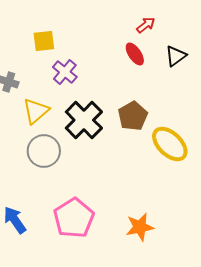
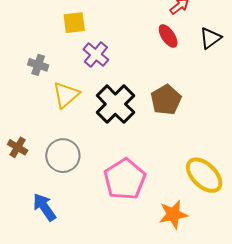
yellow ellipse: (170, 144) -> (204, 175), moved
gray circle: (44, 151) -> (63, 156), moved
pink pentagon: (74, 218) -> (125, 179), moved

